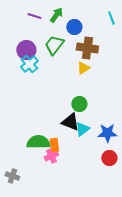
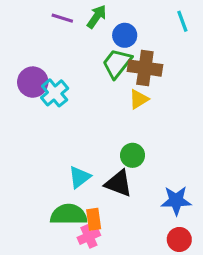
green trapezoid: (54, 45) -> (117, 63), moved
purple circle: (26, 50) -> (33, 82), moved
cyan triangle: (82, 129) -> (80, 177), moved

